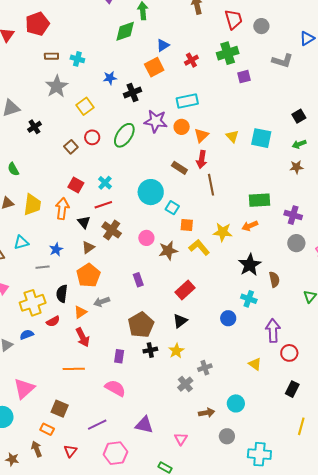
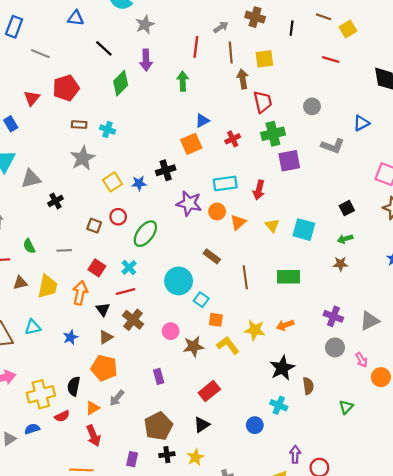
red trapezoid: (234, 19) -> (263, 102), moved
green diamond: (125, 31) -> (121, 83), moved, turned -30
purple square: (244, 77) -> (289, 161), size x1.5
blue star: (110, 78) -> (139, 183), moved
green ellipse: (124, 135) -> (145, 234), moved
brown square: (71, 147) -> (94, 226), turned -32
red arrow: (202, 159) -> (259, 190), moved
green rectangle: (260, 200) -> (288, 277), moved
gray line: (43, 267) -> (64, 250), moved
orange pentagon: (88, 275) -> (104, 368), turned -30
gray arrow: (102, 302) -> (117, 398), turned -35
purple arrow: (273, 330) -> (295, 454), moved, size x0.7

